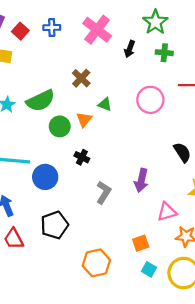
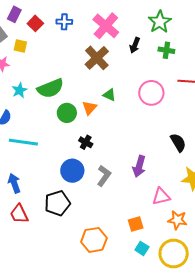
brown cross: (81, 78) -> (97, 58), moved, size x1.4
blue circle: (45, 177) -> (72, 171), moved

